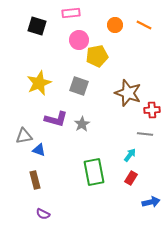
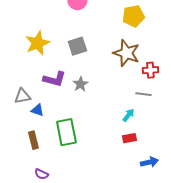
yellow pentagon: (97, 56) -> (133, 16), moved
gray square: (79, 86) -> (77, 46), turned -36
green rectangle: (94, 172) -> (66, 132), moved
red rectangle: (131, 178) -> (129, 138), turned 48

